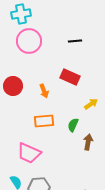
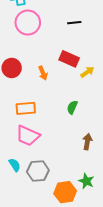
yellow arrow: (91, 104) -> (87, 72), moved
orange rectangle: (44, 121) -> (26, 108), moved
brown arrow: (88, 142) -> (87, 142), moved

